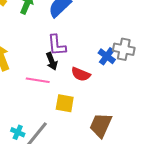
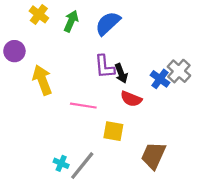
gray cross: (124, 49) -> (179, 71), turned 30
black arrow: (52, 61) -> (121, 73), moved

